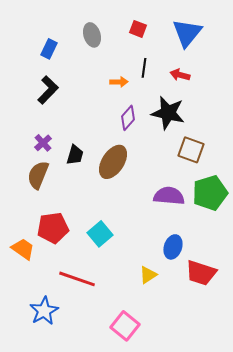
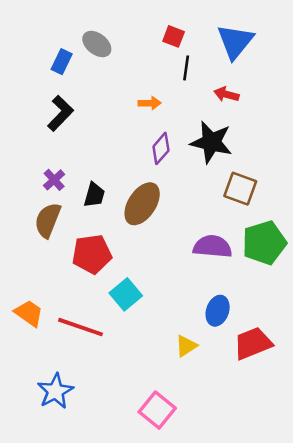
gray ellipse: (92, 35) -> (97, 44), moved, turned -35
black line: (144, 68) -> (186, 68), moved
red pentagon: (53, 228) -> (92, 254), moved
red trapezoid: (201, 273) -> (253, 343), turned 140
red line: (77, 279) -> (80, 327), moved

